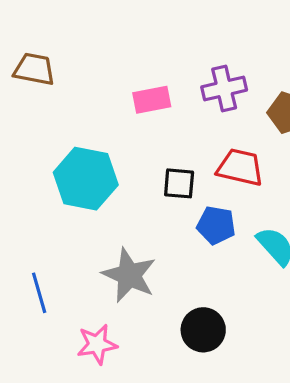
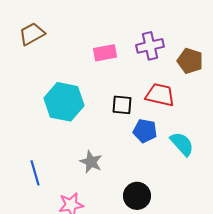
brown trapezoid: (34, 69) -> (32, 34), turned -40
gray star: (129, 275) -> (91, 162), size x0.7

